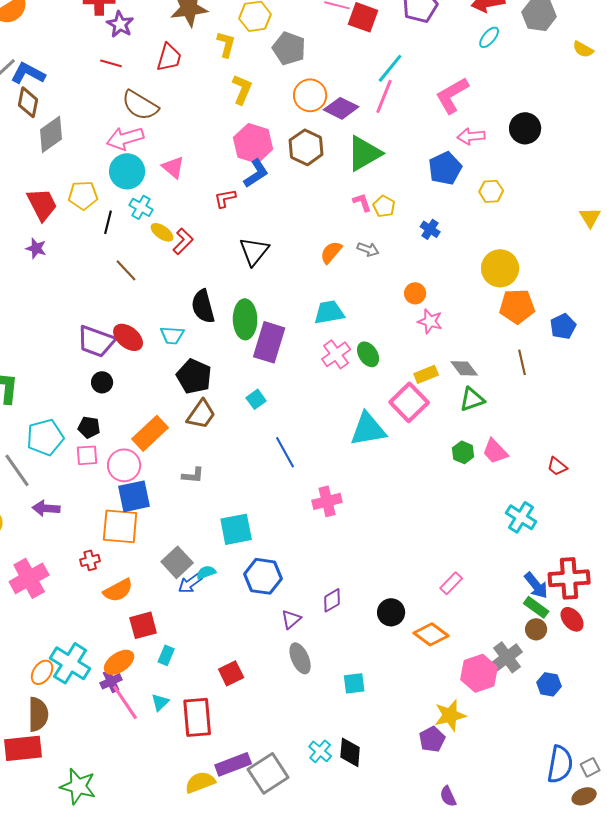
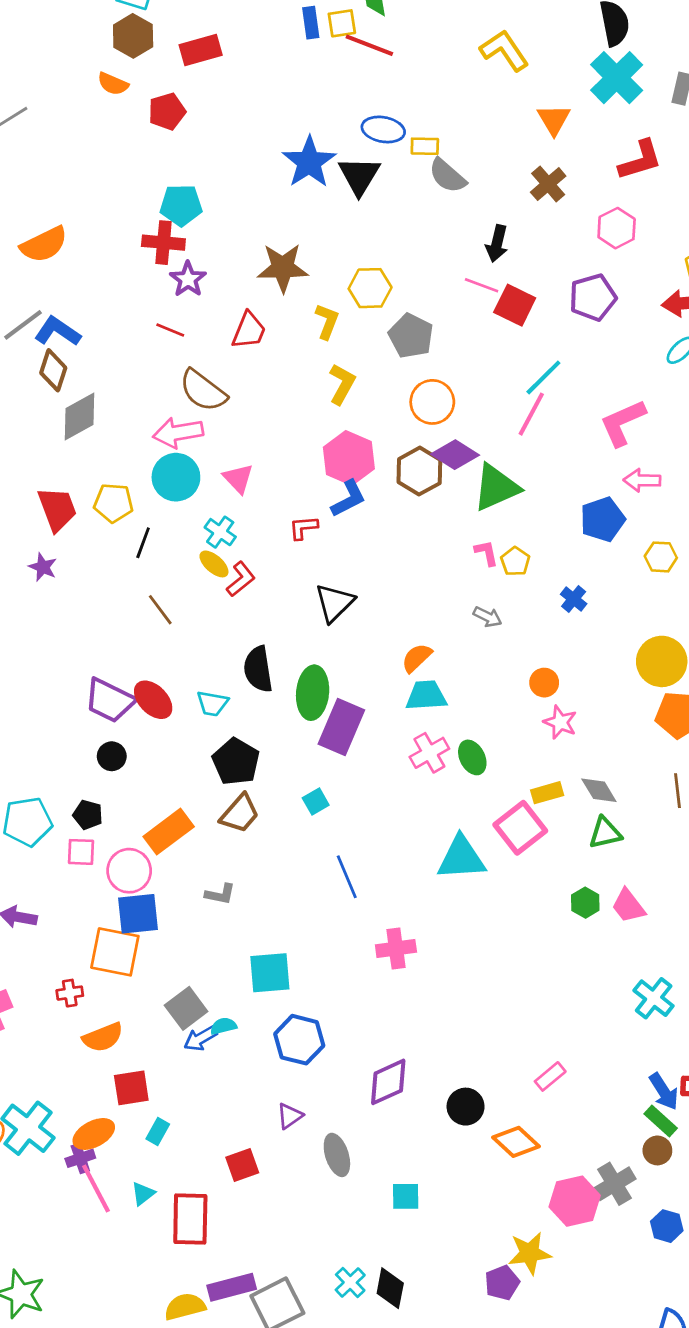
purple diamond: (341, 108) -> (455, 455), moved
cyan cross: (141, 207) -> (220, 532), moved
orange semicircle: (331, 252) -> (417, 658), moved
purple diamond: (332, 600) -> (388, 1082), size x1.5
purple triangle: (291, 619) -> (290, 1116), moved

